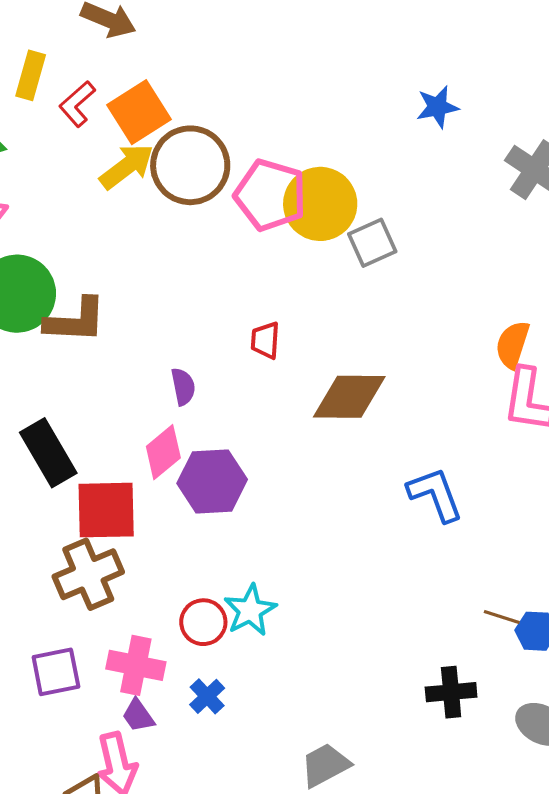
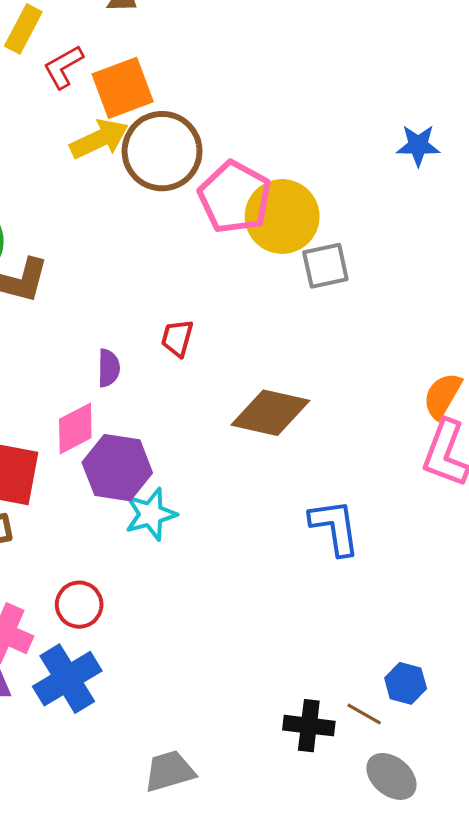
red trapezoid: (265, 340) -> (177, 338), moved
cyan star: (250, 610) -> (151, 514), moved
brown line: (502, 617) -> (364, 714), moved
blue cross: (207, 696) -> (67, 679), size x1.8

